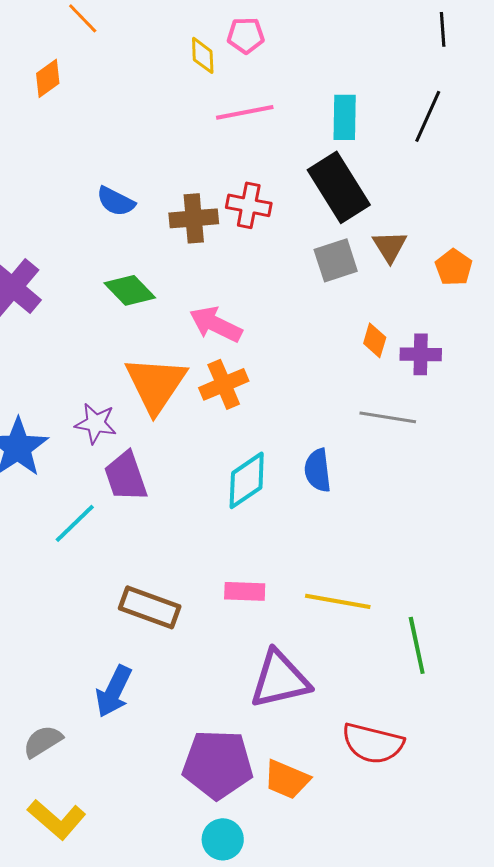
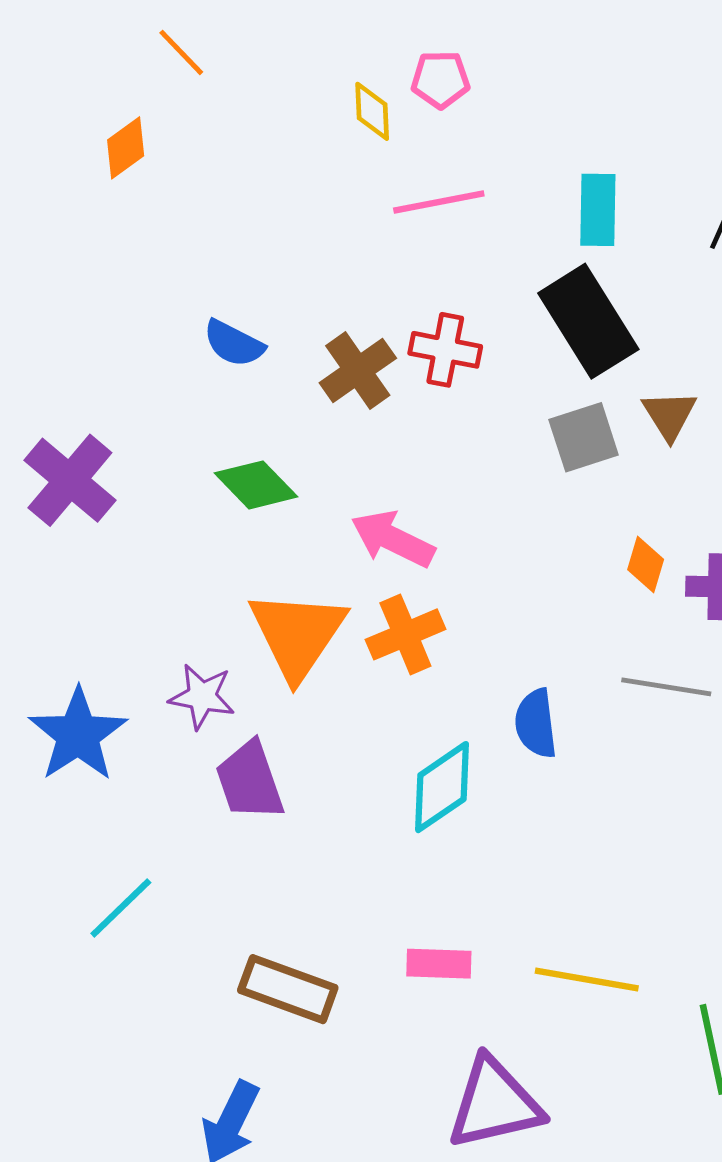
brown cross: (194, 218) -> (358, 370), turned -30
blue semicircle: (318, 470) -> (536, 723), moved
cyan line: (75, 523) -> (121, 908), moved

